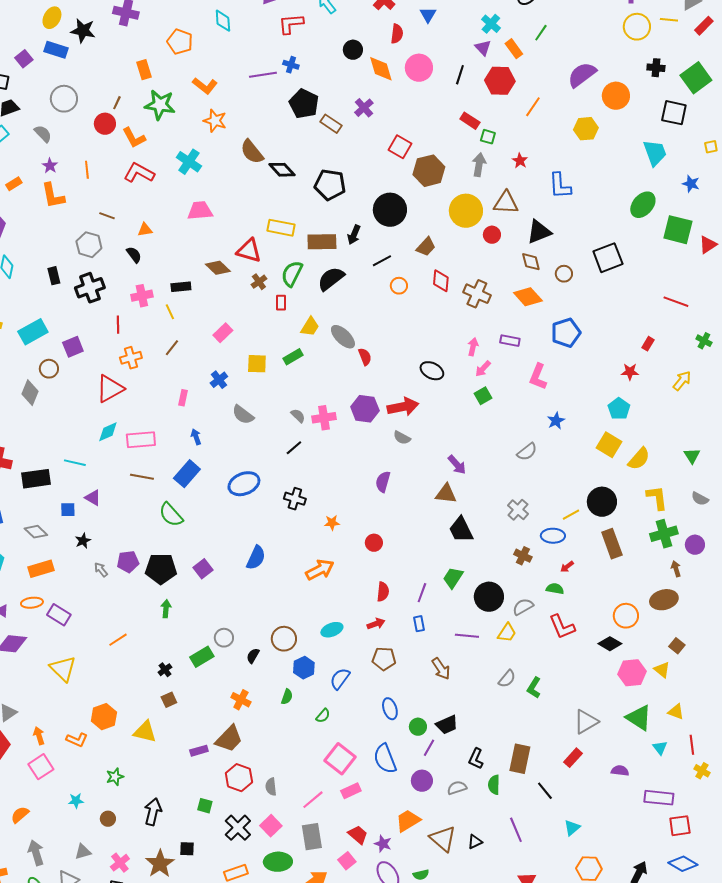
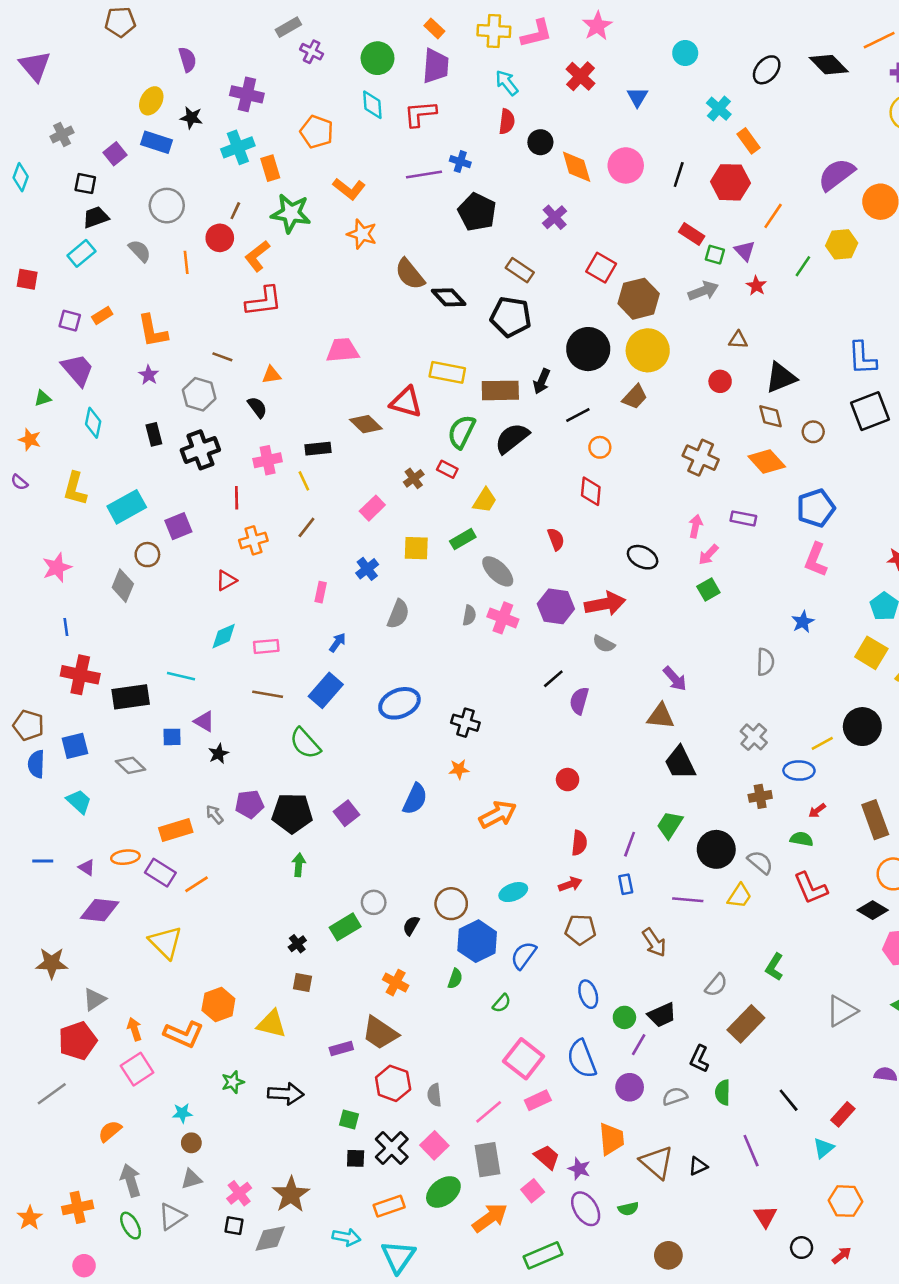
red L-shape: (291, 24) -> (420, 114), moved
black star: (83, 31) -> (191, 118), size x0.7
green line: (541, 33) -> (803, 266), moved
red semicircle: (397, 34) -> (507, 122), moved
purple triangle: (483, 48) -> (745, 251), moved
brown rectangle: (331, 124) -> (520, 270), moved
orange L-shape: (134, 138) -> (257, 256), turned 80
cyan cross: (189, 162) -> (238, 147), moved, turned 35
gray arrow: (479, 165) -> (703, 291), turned 60
purple star: (50, 166) -> (149, 375), moved
orange line: (87, 170) -> (186, 262), moved
red L-shape: (139, 173) -> (264, 301), turned 144
blue L-shape: (560, 186) -> (862, 358), moved
brown triangle: (506, 203) -> (738, 340), size x0.6
yellow circle: (466, 211) -> (648, 350), moved
red diamond: (441, 281) -> (591, 491), moved
brown cross: (259, 282) -> (414, 478), moved
red rectangle: (281, 303) -> (447, 469), turned -63
gray ellipse: (343, 337) -> (498, 571), moved
pink L-shape: (538, 377) -> (816, 560), moved
red triangle: (110, 389) -> (226, 580), size x0.6
gray semicircle: (243, 415) -> (398, 614), turned -105
gray semicircle: (298, 416) -> (469, 615), turned 56
pink cross: (324, 418) -> (503, 618), turned 30
blue arrow: (196, 437) -> (337, 643), turned 56
pink rectangle: (141, 440) -> (266, 646), size x0.7
black line: (294, 448) -> (553, 679), moved
gray semicircle: (527, 452) -> (765, 662), turned -50
orange star: (332, 523) -> (459, 769), moved
black star: (83, 541) -> (218, 754), moved
brown rectangle: (612, 544) -> (875, 820), moved
brown cross: (523, 556) -> (760, 796), turned -36
orange rectangle: (41, 569) -> (176, 830), moved
gray semicircle: (523, 607) -> (760, 862), turned 70
orange line: (118, 640) -> (197, 884), moved
blue hexagon: (304, 668) -> (477, 941), size x1.4
gray semicircle: (507, 679) -> (716, 985), moved
brown square: (169, 700) -> (303, 983), turned 35
brown trapezoid: (229, 739) -> (380, 1033), turned 80
orange L-shape: (77, 740) -> (184, 1034), size x1.4
red rectangle: (573, 758) -> (843, 1114), moved
brown rectangle: (520, 759) -> (746, 1024), moved, turned 32
black arrow: (153, 812) -> (286, 1094), moved, turned 80
brown circle: (108, 819) -> (191, 1143), moved
orange trapezoid: (408, 821) -> (612, 1139), turned 116
black square: (187, 849) -> (356, 1158), moved
green ellipse: (278, 862) -> (443, 1192), turned -36

